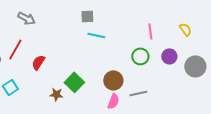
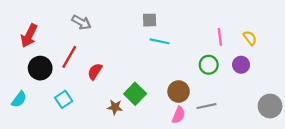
yellow semicircle: (185, 29) -> (250, 38), moved
gray circle: (195, 66) -> (270, 106), moved

